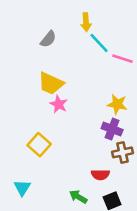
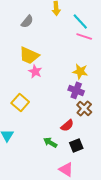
cyan line: (99, 43) -> (80, 21), moved
brown cross: (123, 152) -> (84, 108), turned -35
red semicircle: (100, 175) -> (67, 125), turned -40

